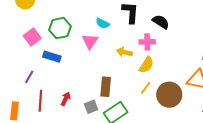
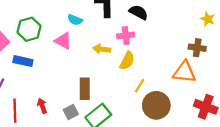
pink triangle: (90, 41) -> (63, 41), turned -30
yellow line: (146, 88) -> (140, 86), moved
brown circle: (169, 95) -> (156, 105), moved
red arrow: (66, 99) -> (42, 106), turned -40

